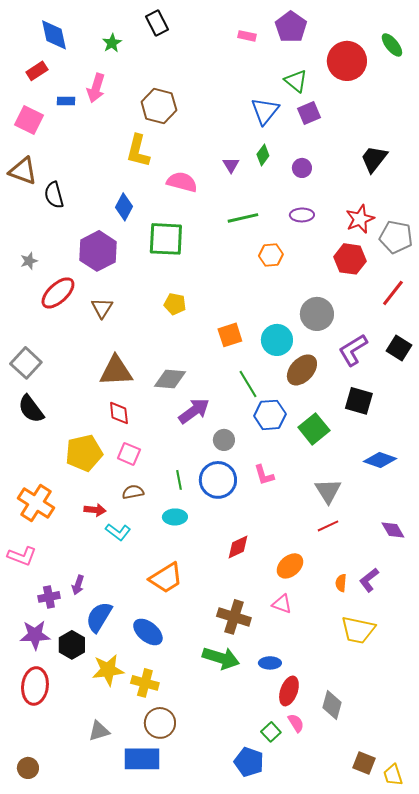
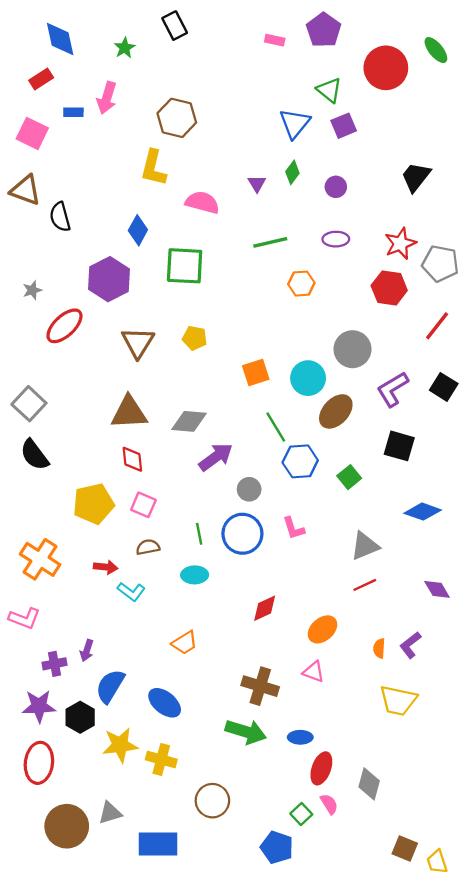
brown triangle: (102, 308) -> (138, 342), moved, size x1.4
green square: (314, 429) -> (349, 477), size x0.7
gray triangle: (328, 491) -> (365, 546), turned 40
orange trapezoid: (166, 578) -> (185, 643), size x0.7
brown circle: (160, 723) -> (212, 801), moved
brown circle: (28, 768) -> (67, 826), moved, size x1.8

